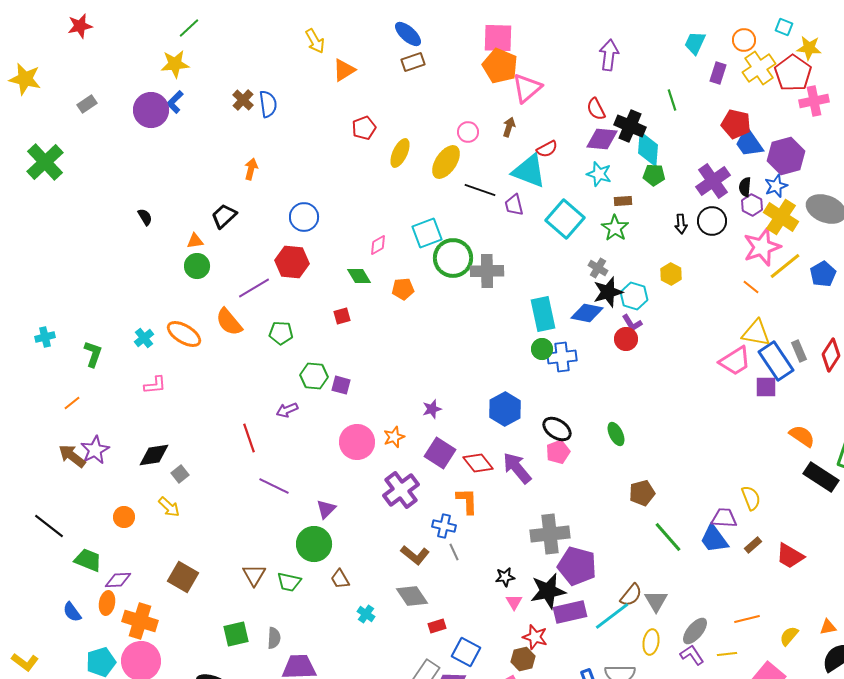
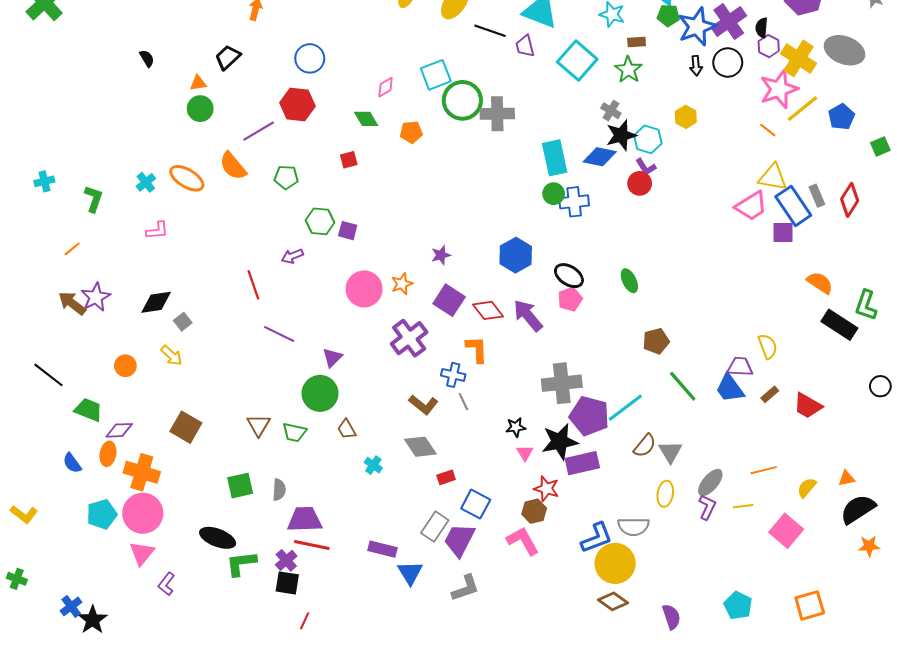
blue star: (776, 186) -> (697, 27), moved, size x1.6
cyan line: (612, 616) -> (625, 408), moved
purple L-shape: (692, 655) -> (707, 507), turned 60

